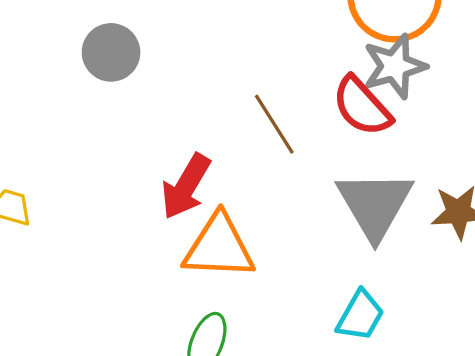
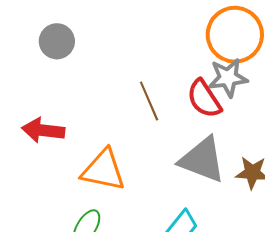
red arrow: (186, 186) -> (43, 130), moved, turned 57
gray triangle: (375, 205) -> (202, 160), turned -48

